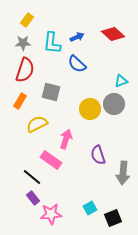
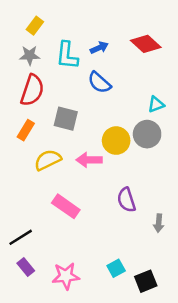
pink arrow: (66, 139) -> (89, 160), moved, turned -108
gray arrow: (123, 173) -> (159, 223), size x0.6
black line: (32, 177) -> (21, 237), moved, turned -72
purple rectangle: (33, 198) -> (26, 267), moved

